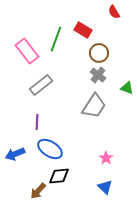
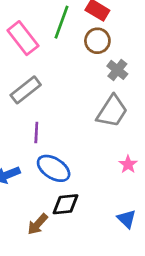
brown circle: (99, 53) -> (97, 41), moved
gray rectangle: (41, 85) -> (26, 90), moved
pink star: (106, 158) -> (128, 164), moved

